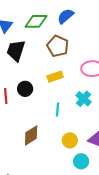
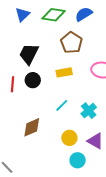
black trapezoid: (16, 51) -> (29, 54), moved
cyan cross: (83, 99) -> (89, 111), moved
cyan line: (57, 110) -> (62, 105), turned 32

